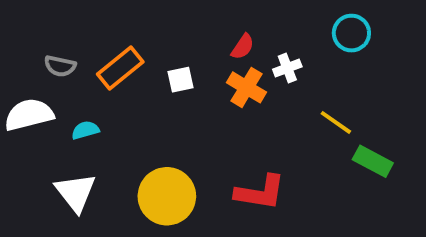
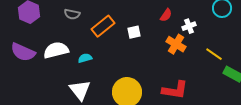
gray semicircle: (60, 66) -> (72, 14), moved
orange cross: (247, 87) -> (176, 44), moved

